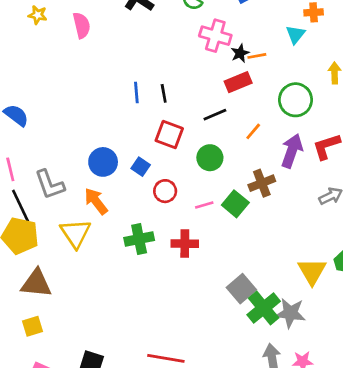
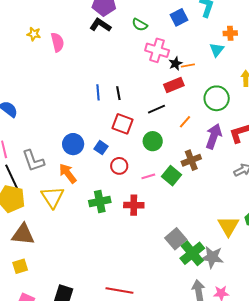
yellow star: (38, 15) -> (34, 34), moved

